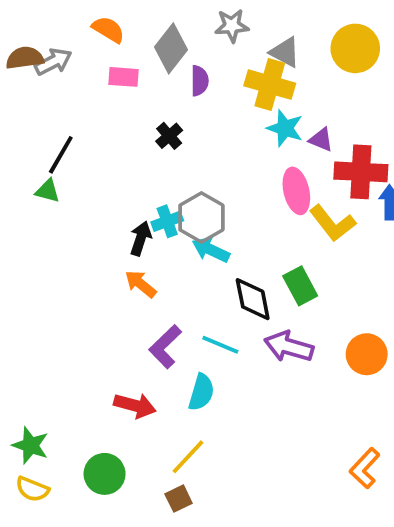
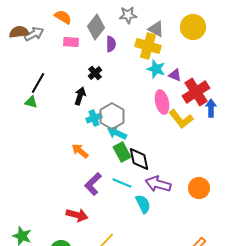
red cross: (361, 172) -> (196, 92), turned -36
black arrow: (141, 238) -> (80, 96), moved
green rectangle: (300, 286) -> (122, 152), moved
cyan semicircle: (201, 392) -> (143, 204), moved, turned -42

